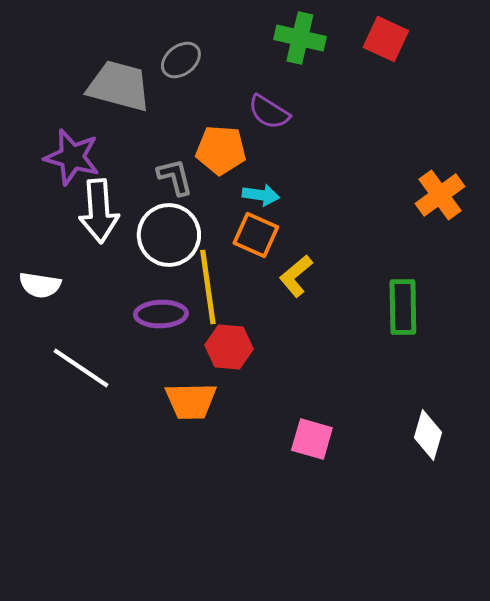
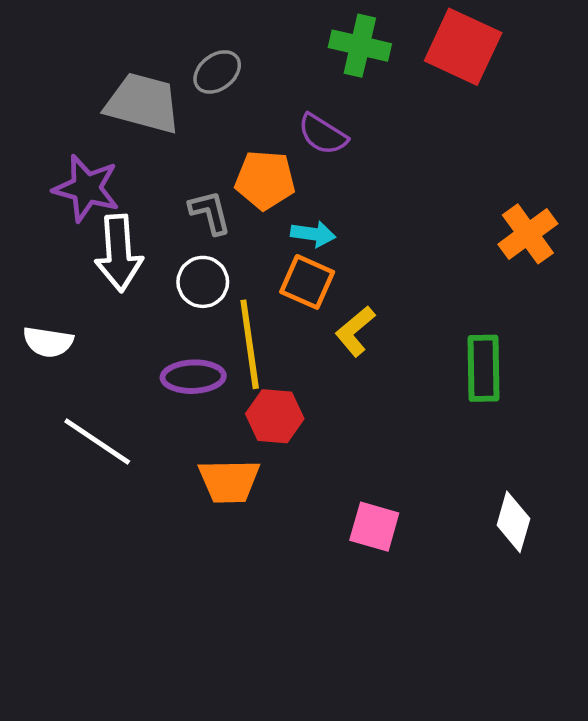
red square: (386, 39) -> (463, 47), size x1.4
white circle: (169, 235) -> (203, 282), size x0.7

